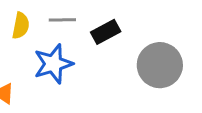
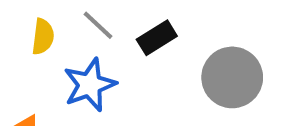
gray line: (62, 20) -> (98, 25), turned 48

